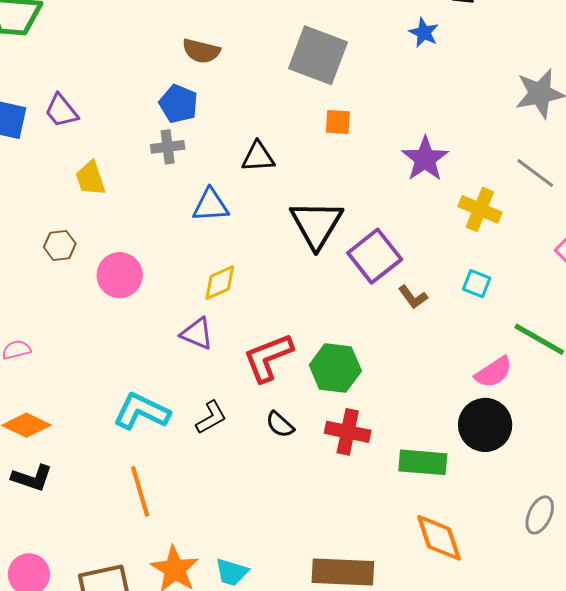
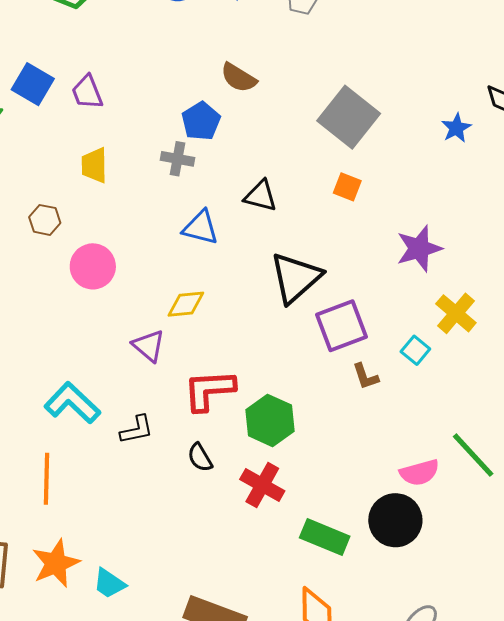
cyan square: (477, 284) -> (415, 350), moved

